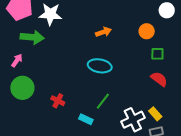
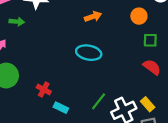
green arrow: (32, 37) -> (17, 22), size x0.6
green line: (103, 101) -> (99, 101), moved
cyan rectangle: (86, 119) -> (61, 108), moved

